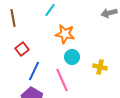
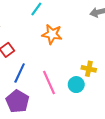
cyan circle: (72, 57) -> (76, 85), moved

